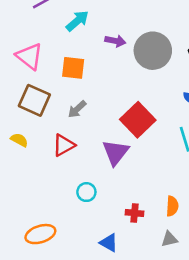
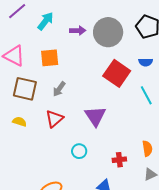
red square: (138, 120) -> (117, 73), moved

